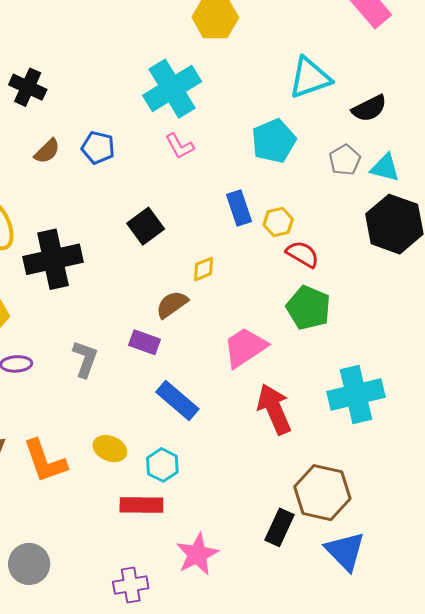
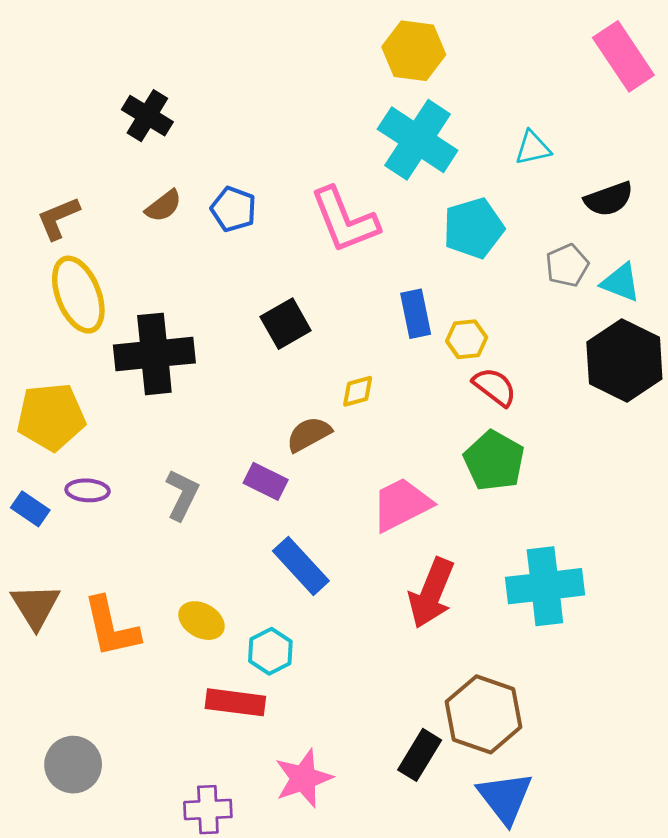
cyan triangle: (310, 78) -> (533, 148), size x0.6
cyan cross: (172, 89) -> (418, 140), moved, turned -32
pink L-shape: (180, 146) -> (345, 220), size x1.8
red arrow: (274, 409) -> (431, 593), turned -141

